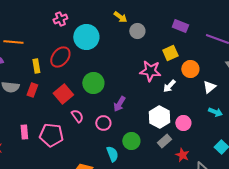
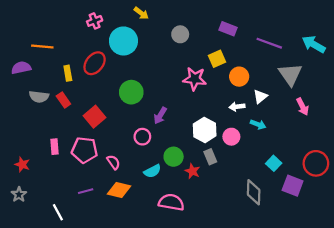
yellow arrow: (120, 17) -> (141, 13), moved
white arrow: (169, 86) -> (237, 107), moved, turned 40
red rectangle: (32, 90) -> (63, 100), turned -56
red square: (63, 94) -> (95, 117), moved
cyan arrow: (215, 112) -> (258, 124), moved
pink semicircle: (77, 116) -> (113, 162), moved
gray rectangle: (164, 141) -> (210, 157), turned -72
cyan semicircle: (112, 154) -> (152, 171), turned 84
red star: (182, 155) -> (192, 171), moved

